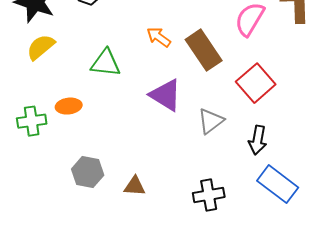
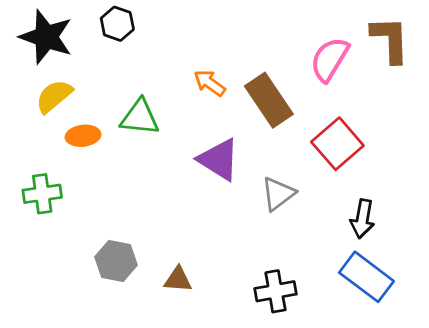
orange ellipse: (69, 106) -> (83, 136), moved
black arrow: (258, 140) -> (362, 219), moved

